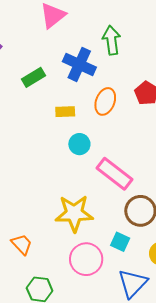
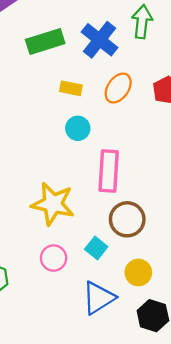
green rectangle: (34, 77) -> (45, 42), size x1.4
pink rectangle: (115, 174) -> (109, 171), turned 42
pink circle: (86, 259) -> (54, 258), size x0.7

